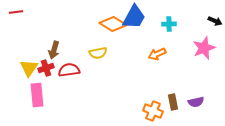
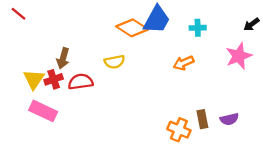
red line: (16, 12) -> (18, 14), turned 48
black arrow: (215, 21) -> (252, 24), turned 120
pink rectangle: (37, 95) -> (43, 111), turned -60

